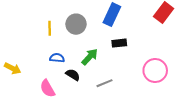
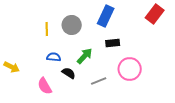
pink circle: (155, 71) -> (130, 69), moved

